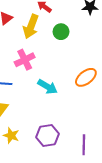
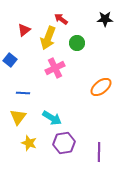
pink cross: (25, 60) -> (55, 68), moved
cyan arrow: (48, 87) -> (52, 118), moved

